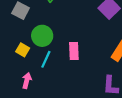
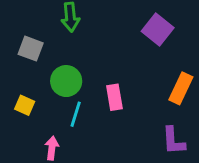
yellow square: (23, 50) -> (25, 105), moved

